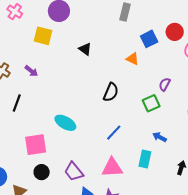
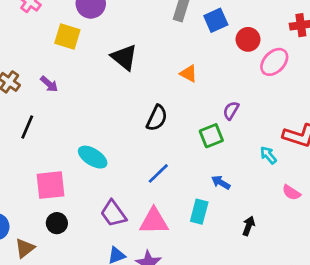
blue square: (149, 39) -> (216, 20), moved
black triangle: (85, 49) -> (124, 57), size x1.5
purple trapezoid: (74, 172) -> (113, 213), moved

